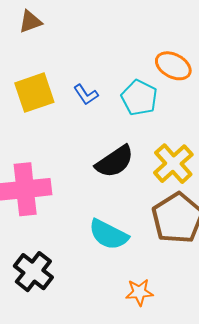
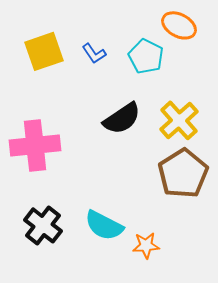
cyan semicircle: (108, 235) -> (104, 225), moved

